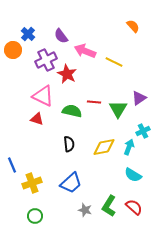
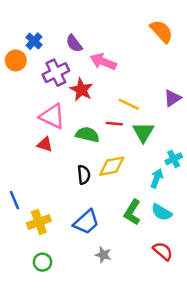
orange semicircle: (133, 26) -> (162, 31), size x1.5
yellow line: (114, 62) -> (129, 104), moved
purple triangle: (139, 98) -> (172, 98), moved
yellow diamond: (104, 147) -> (112, 166), moved
green L-shape: (109, 206) -> (132, 212), moved

